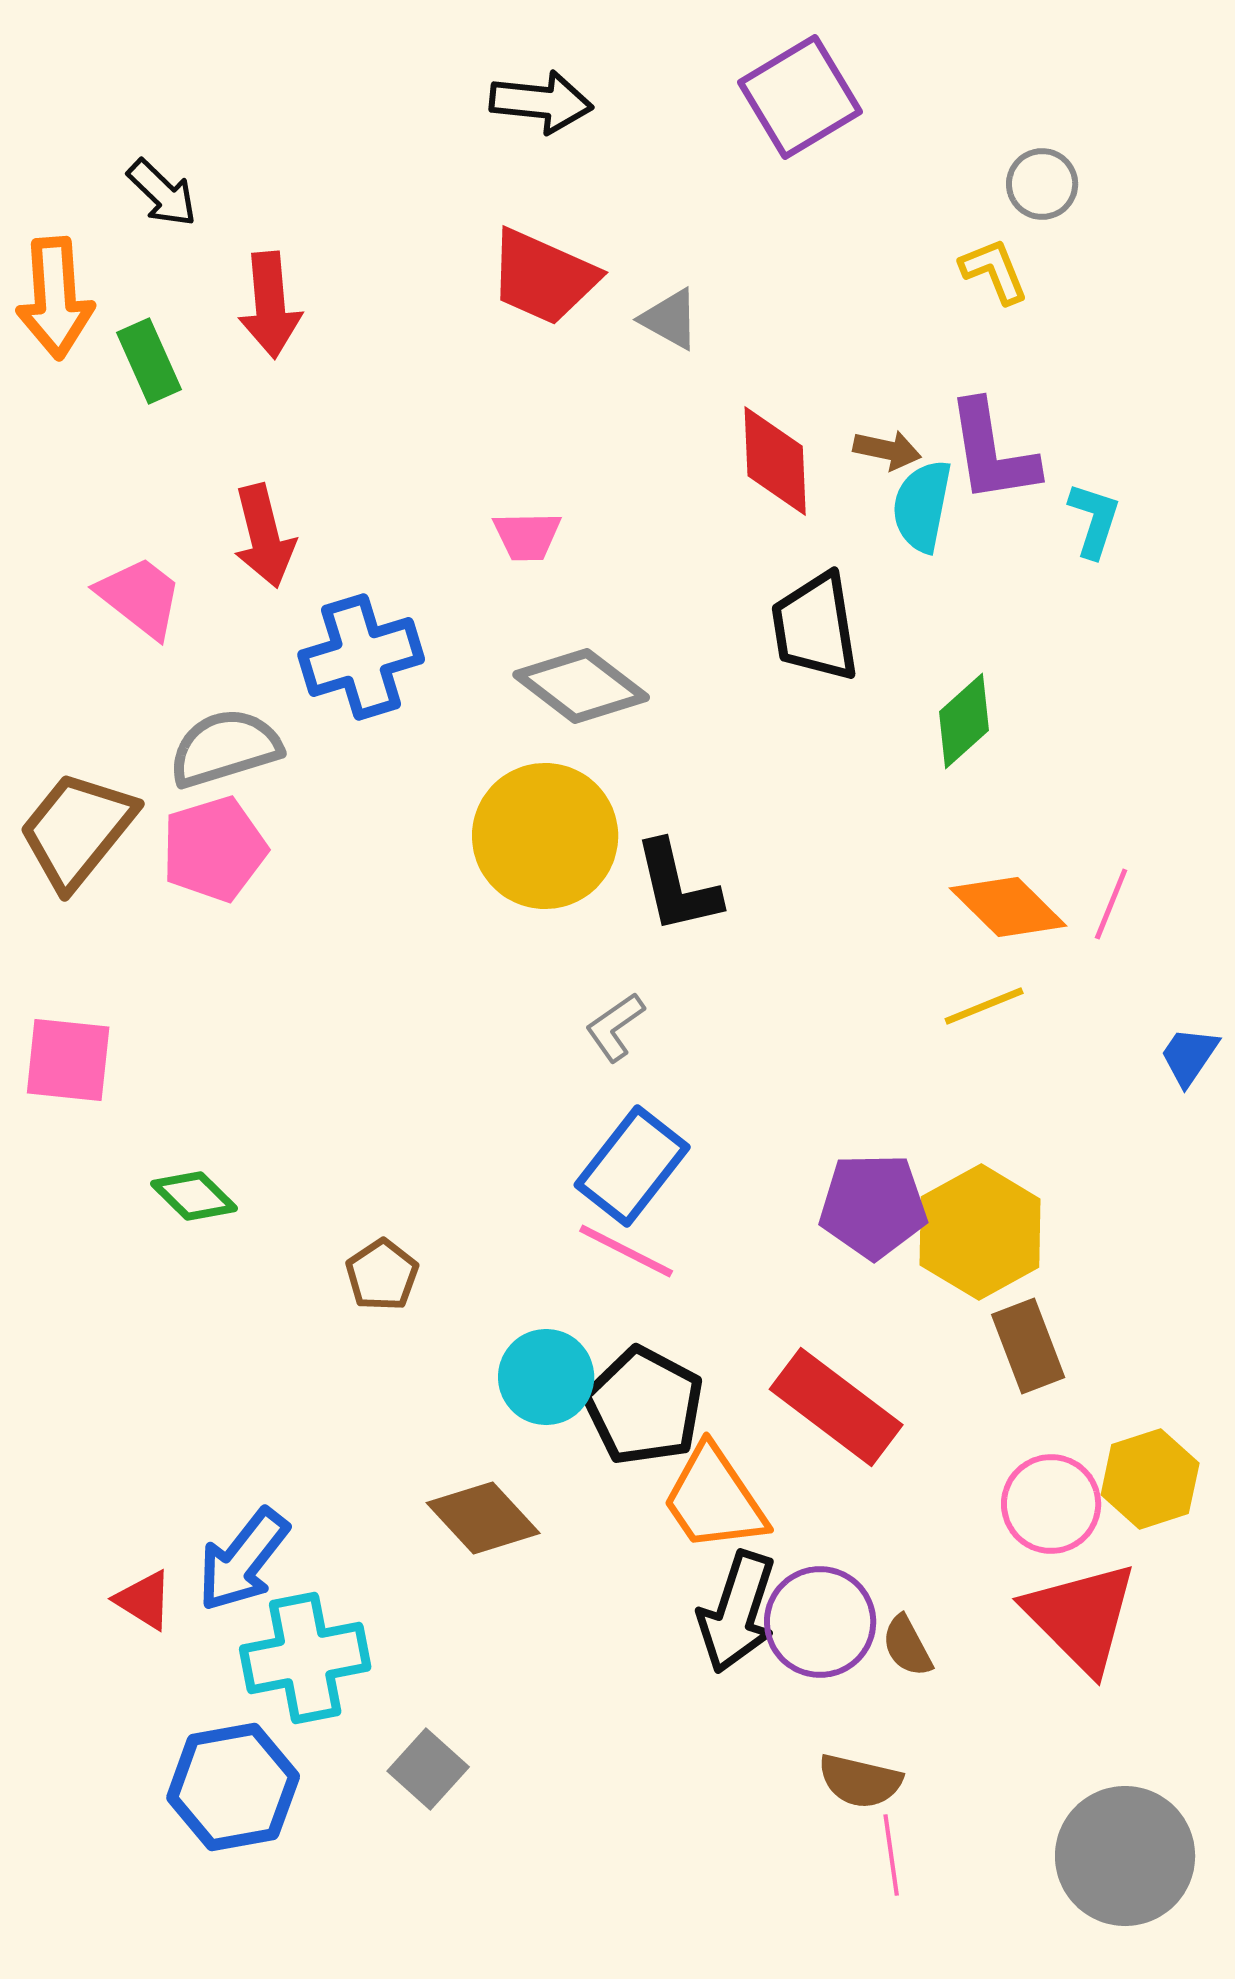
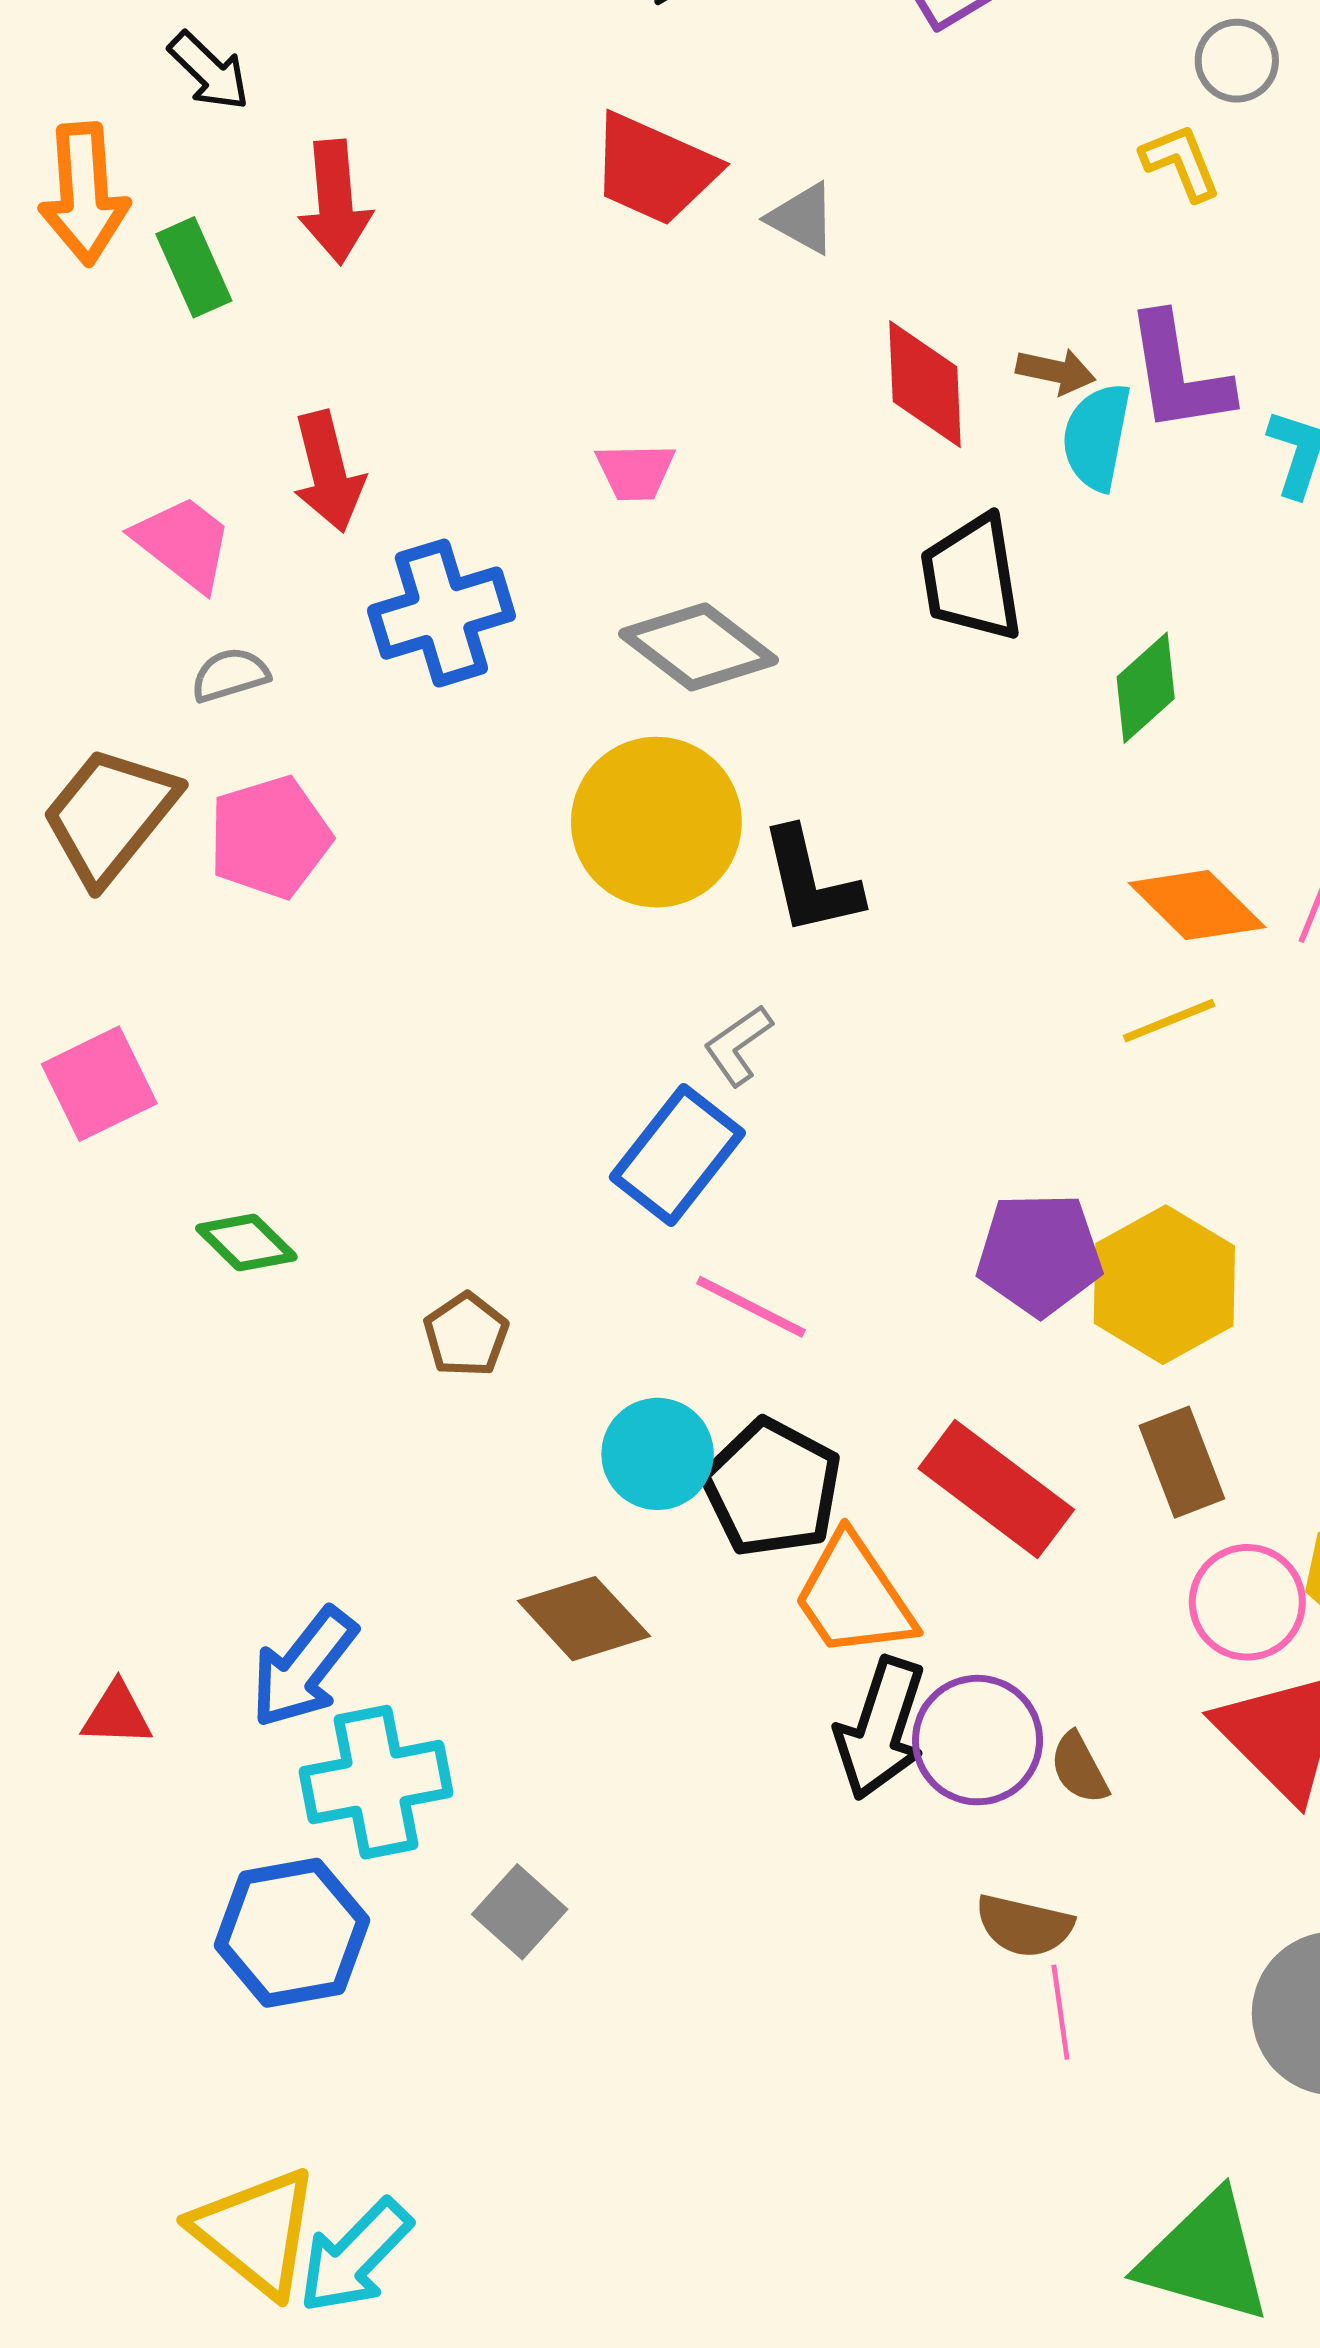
gray semicircle: (225, 748) -> (230, 675), moved, size x0.6
pink square: (68, 1060) -> (99, 1084), turned -32
blue rectangle: (632, 1166) -> (677, 1155), moved
brown rectangle: (1028, 1346) -> (1182, 1462), moved
red triangle: (144, 1600) -> (117, 1714), moved, turned -30

